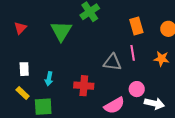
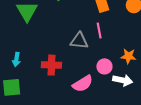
orange star: (162, 59) -> (128, 56), moved

